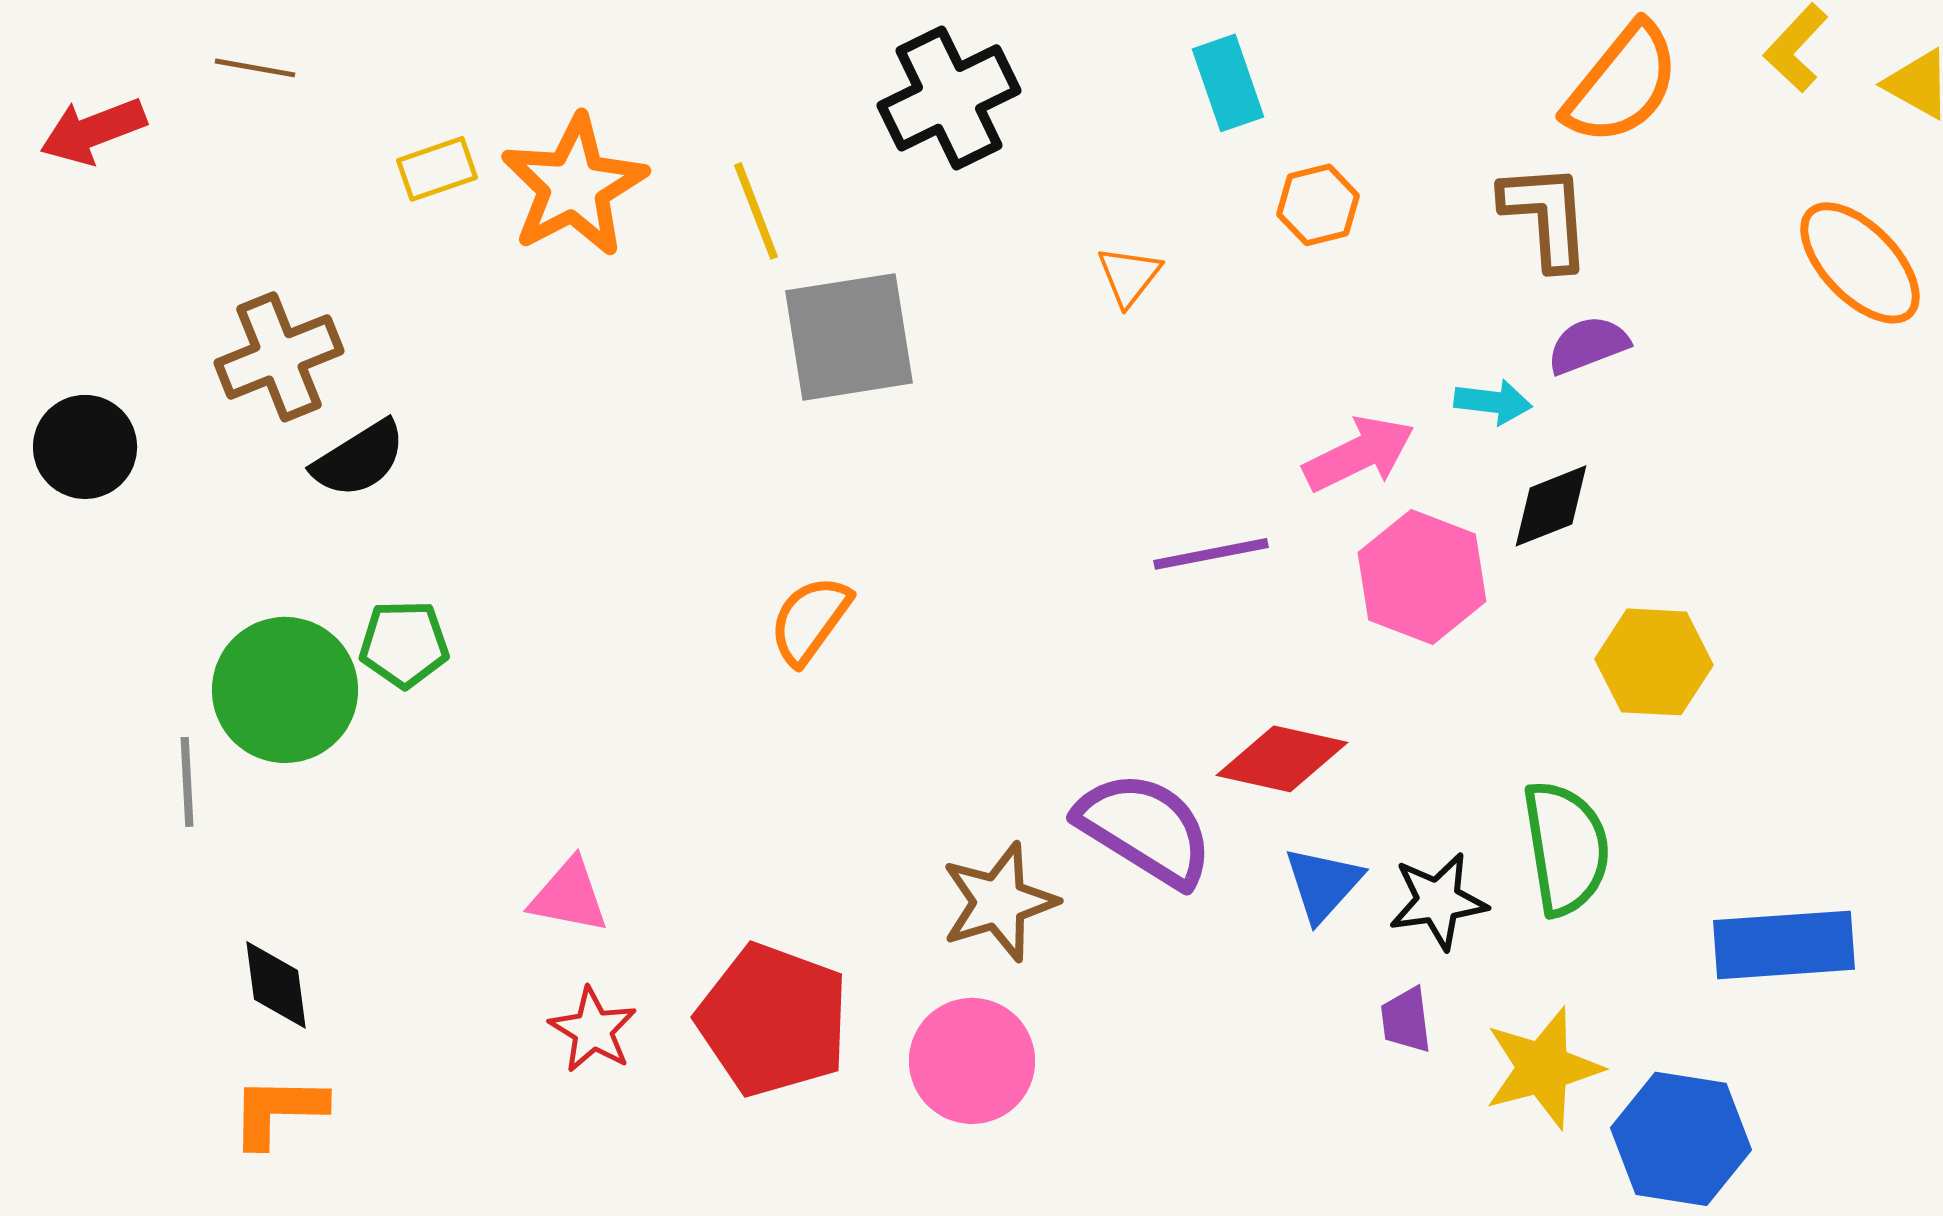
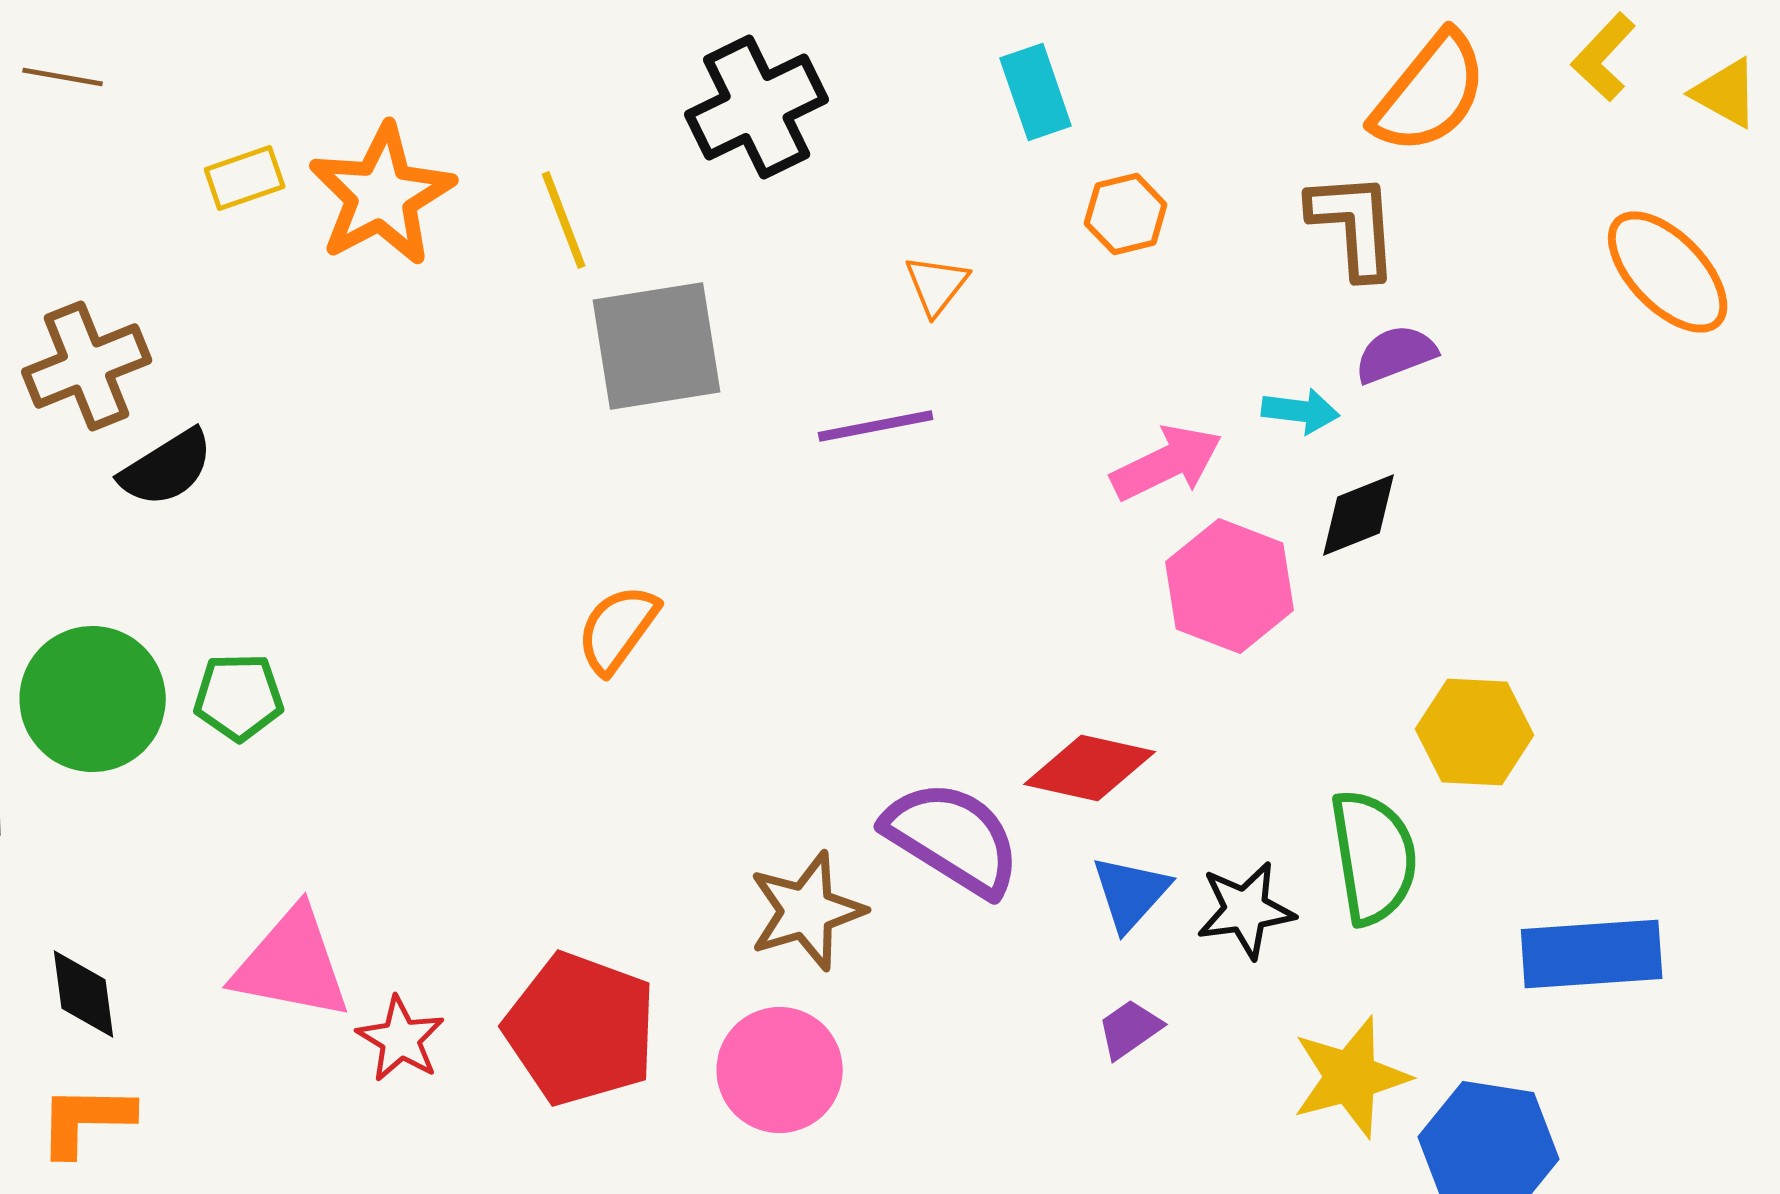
purple line: (1211, 554) -> (876, 426), moved
green pentagon: (404, 644) -> (239, 697), moved
yellow hexagon: (1654, 662) -> (1475, 732), moved
pink triangle: (569, 896) -> (292, 964), moved, size x1.5
purple trapezoid: (1406, 1020) -> (1130, 1029), moved, turned 62

